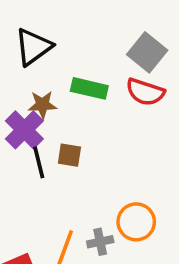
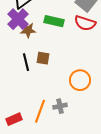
purple cross: (24, 130) -> (18, 19), moved
orange circle: (136, 222) -> (80, 80), moved

